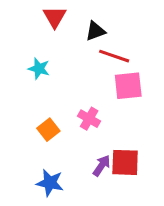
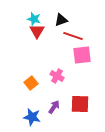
red triangle: (55, 17) -> (37, 31), moved
cyan star: (39, 69) -> (34, 19), moved
purple arrow: (102, 166) -> (54, 107), moved

